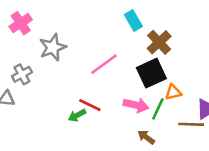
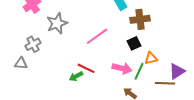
brown cross: (159, 42) -> (140, 19), turned 36
black square: (151, 73) -> (134, 43), size x0.6

